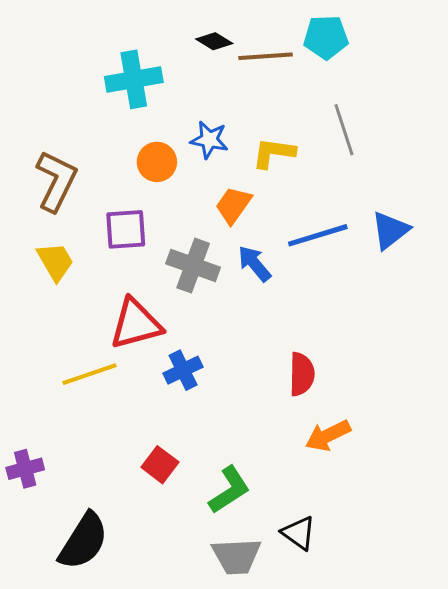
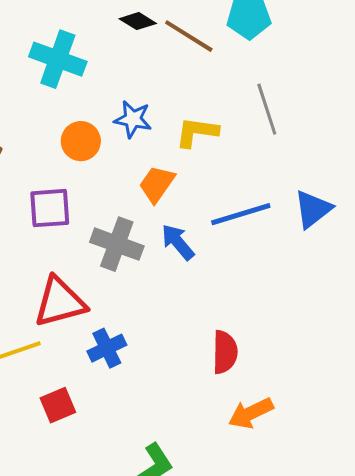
brown line: (266, 56) -> (189, 36), turned 36
cyan cross: (134, 79) -> (58, 59), turned 30
red square: (160, 465) -> (58, 405), moved, turned 30

